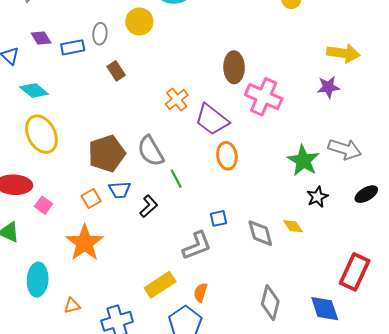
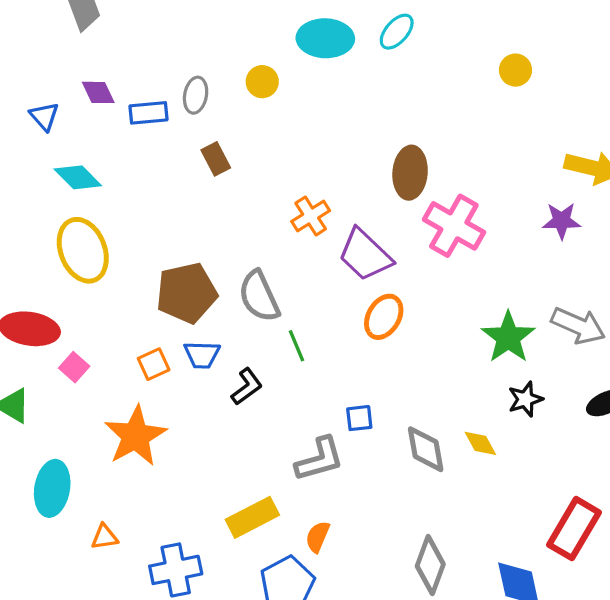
yellow circle: (139, 22) -> (262, 82), size x0.7
orange ellipse: (227, 156) -> (384, 317), turned 32

